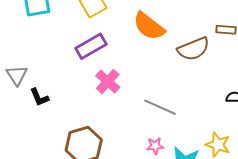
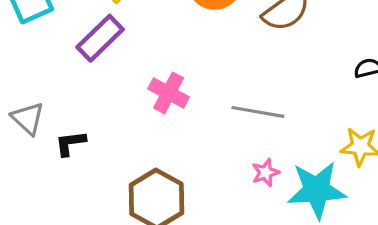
purple rectangle: (91, 46) -> (100, 38), moved
black L-shape: (39, 97) -> (70, 143), turned 120

